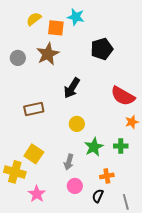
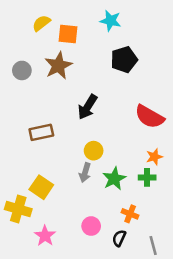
cyan star: (76, 17) -> (111, 21), moved
orange star: (132, 122) -> (154, 157), moved
gray arrow: (69, 162) -> (85, 173), moved
orange cross: (107, 176) -> (130, 214), turned 32

